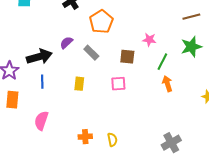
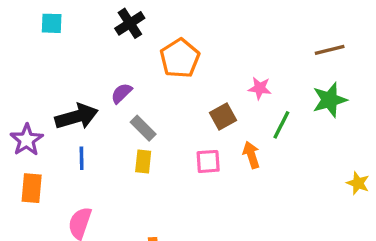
gray rectangle: (91, 53) -> (143, 128), moved
brown square: (127, 57) -> (223, 117), turned -35
orange arrow: (167, 84) -> (251, 155), moved

